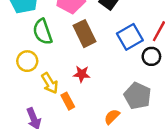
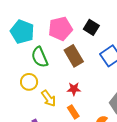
orange rectangle: (68, 101) -> (73, 112), moved

